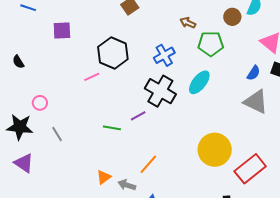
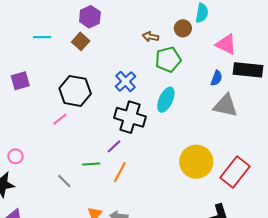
brown arrow: (188, 23) -> (150, 37), moved
gray line: (57, 134) -> (64, 181), moved
orange line: (148, 164) -> (120, 172), moved

